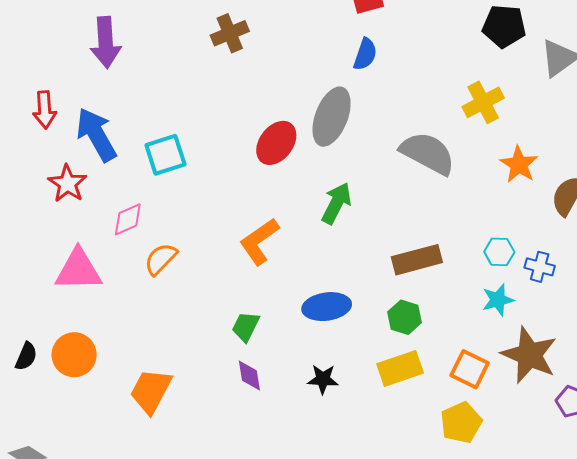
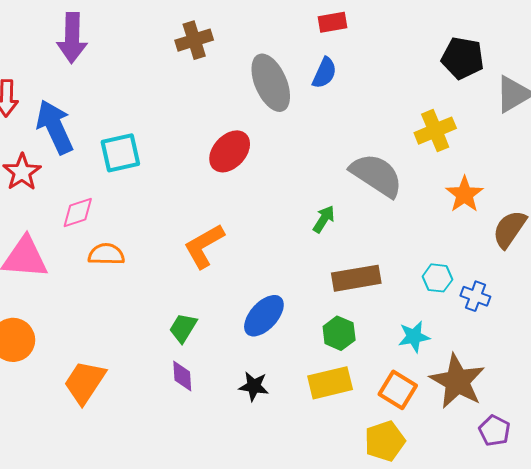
gray ellipse: (332, 117) -> (271, 83), moved, turned -50
green arrow: (336, 203) -> (324, 219), moved, size x0.7
orange semicircle: (161, 259) -> (106, 254), turned 42
cyan star: (498, 300) -> (414, 337), moved
blue ellipse: (327, 307) -> (264, 316), turned -45

